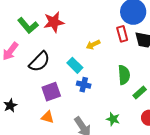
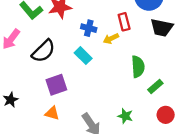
red rectangle: (122, 34) -> (124, 22), moved
yellow arrow: (93, 45) -> (111, 39), moved
blue cross: (84, 85) -> (89, 28), moved

